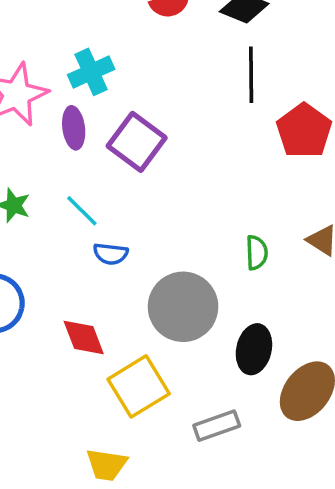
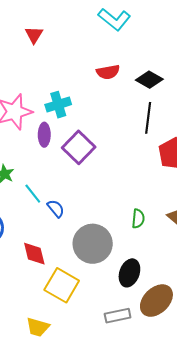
cyan line: (82, 211) -> (33, 194), moved
blue semicircle: (111, 254) -> (56, 208), turned -144
yellow square: (139, 386) -> (62, 285), turned -36
gray rectangle: (217, 426) -> (118, 316), moved

